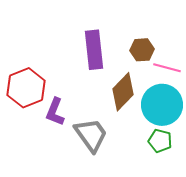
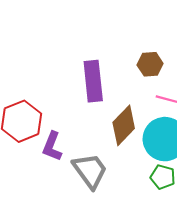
brown hexagon: (142, 50) -> (150, 64), moved

